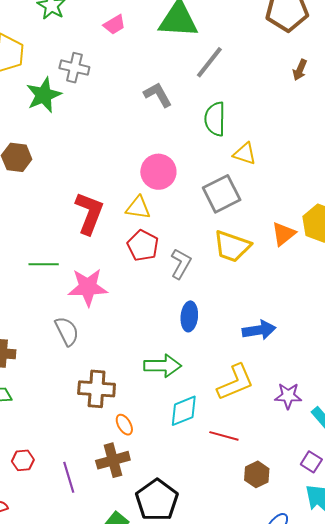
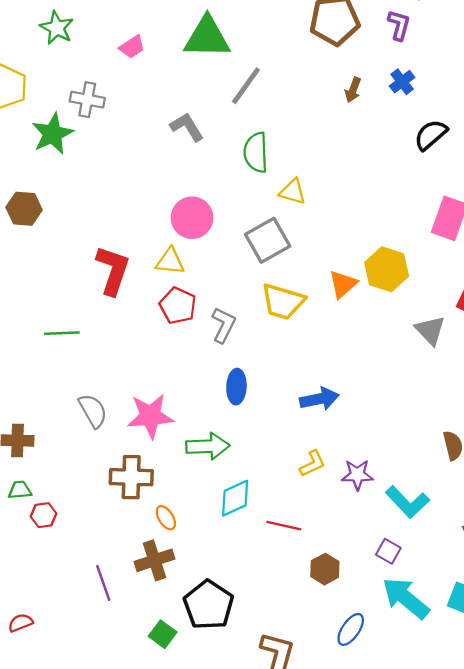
pink star: (88, 287) -> (150, 416), moved
yellow L-shape: (235, 382) -> (312, 464), moved, size x0.6
red hexagon: (23, 460) -> (44, 515), moved

